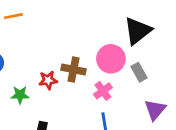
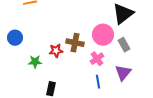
purple triangle: (155, 110) -> (123, 73), moved

